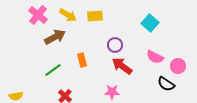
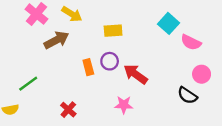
yellow rectangle: (95, 16) -> (113, 31), moved
purple circle: (115, 45) -> (110, 61), moved
pink semicircle: (155, 57) -> (191, 42), moved
green line: (53, 70) -> (28, 84), moved

